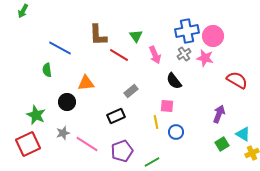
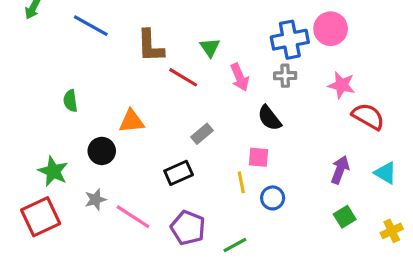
pink circle: (213, 36) -> (331, 29), moved
blue line: (60, 48) -> (91, 26), moved
gray cross: (184, 54) -> (285, 76), turned 32
pink star: (205, 58) -> (342, 85), moved
cyan triangle: (243, 134) -> (385, 173), moved
purple pentagon: (122, 151) -> (188, 228), turned -30

